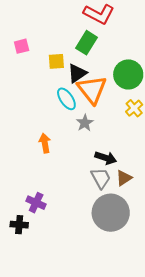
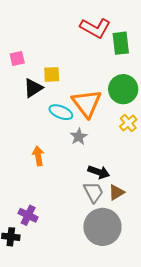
green rectangle: (86, 43) -> (121, 43), moved, turned -40
black triangle: (77, 73) -> (33, 88), moved
cyan ellipse: (66, 99) -> (61, 112), turned -35

